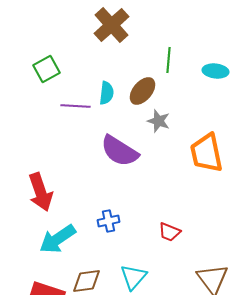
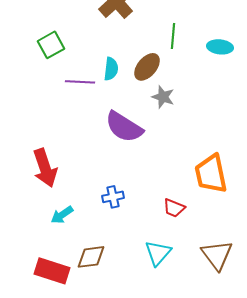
orange trapezoid: (206, 153) -> (211, 174), moved
cyan arrow: (58, 239) -> (62, 215), size x0.6
cyan triangle: (134, 277) -> (158, 253), moved

